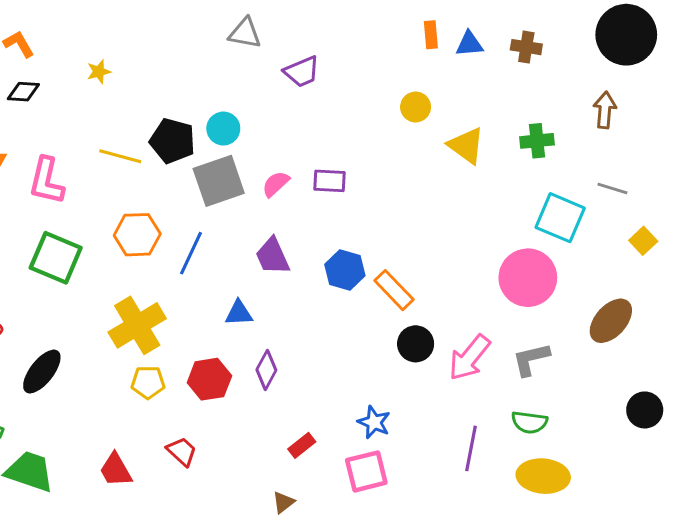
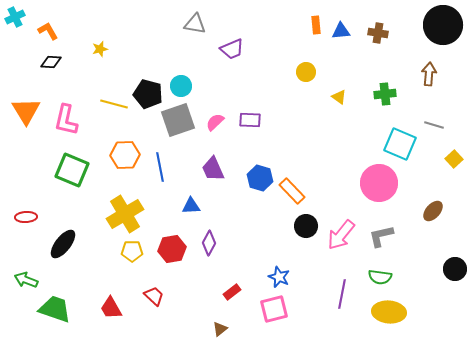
yellow triangle: (466, 145) -> (339, 97), size x0.6
blue line: (191, 253) -> (160, 167), turned -36
brown ellipse: (611, 321) -> (433, 211), size x0.7

